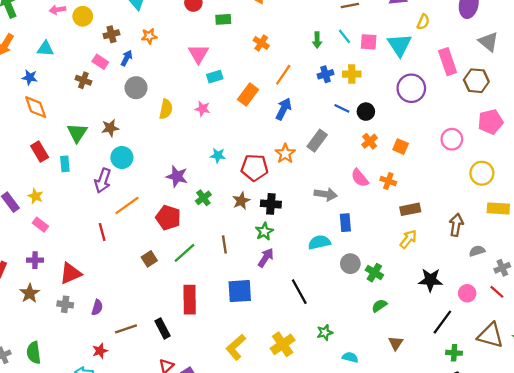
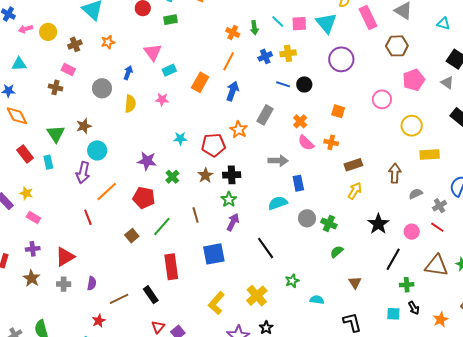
orange cross: (261, 43) -> (233, 32), moved
blue arrow: (127, 58) -> (128, 73), moved
pink rectangle: (448, 62) -> (368, 17), moved
orange cross: (370, 141) -> (300, 121), moved
black star: (430, 280) -> (378, 224), turned -30

